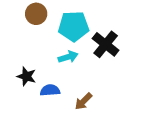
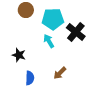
cyan arrow: (68, 57) -> (49, 41), turned -104
blue semicircle: (50, 90) -> (30, 78), moved, turned 96

